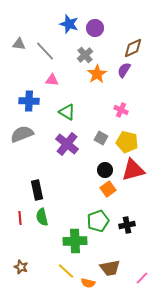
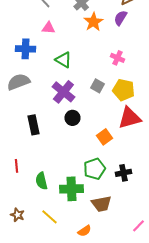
black circle: (105, 170) -> (72, 118), moved
black rectangle: (37, 190) -> (33, 125), moved
green semicircle: (42, 217) -> (41, 181), moved
brown trapezoid: (110, 268) -> (101, 204), moved
yellow line: (66, 271) -> (49, 217), moved
orange semicircle: (88, 283) -> (84, 231), turned -48

